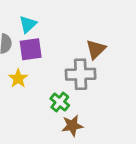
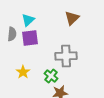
brown triangle: (96, 49) -> (72, 18), moved
yellow star: (18, 78) -> (23, 72), moved

